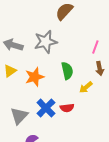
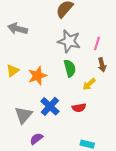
gray star: (46, 42) -> (69, 41), moved, turned 30
gray arrow: (13, 45) -> (18, 29), moved
red semicircle: (67, 108) -> (79, 108), moved

